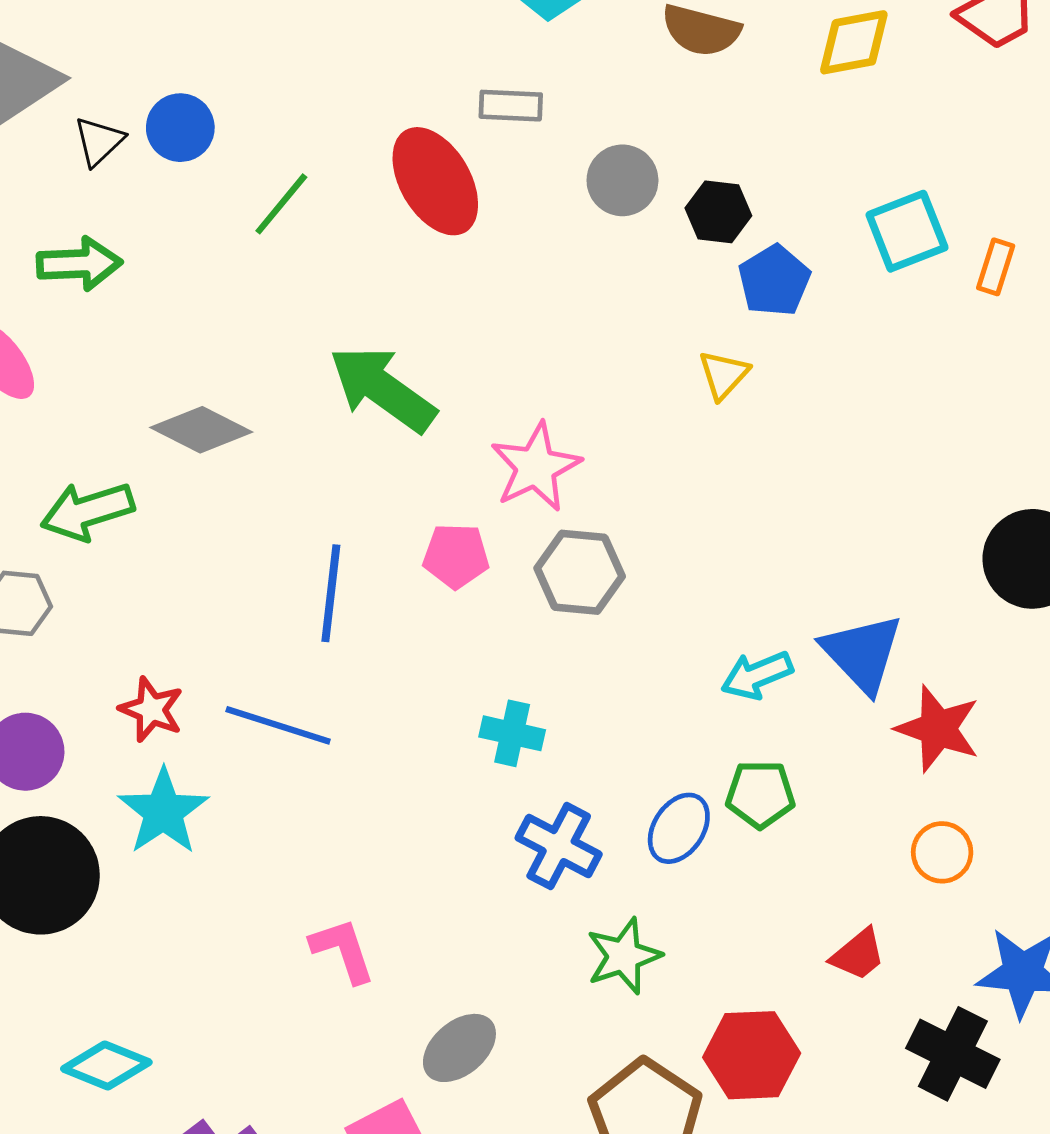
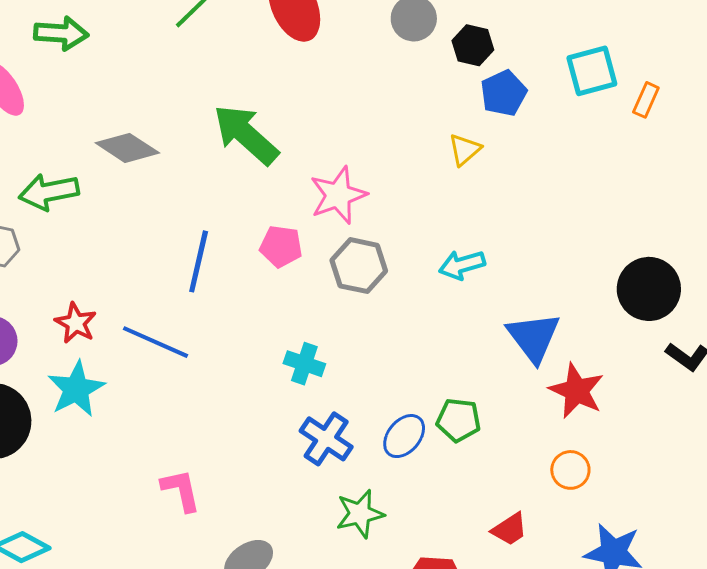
cyan arrow: (757, 675) -> (462, 265), moved

